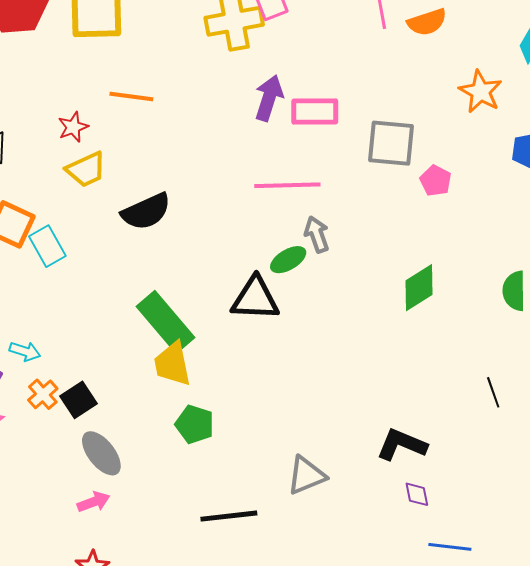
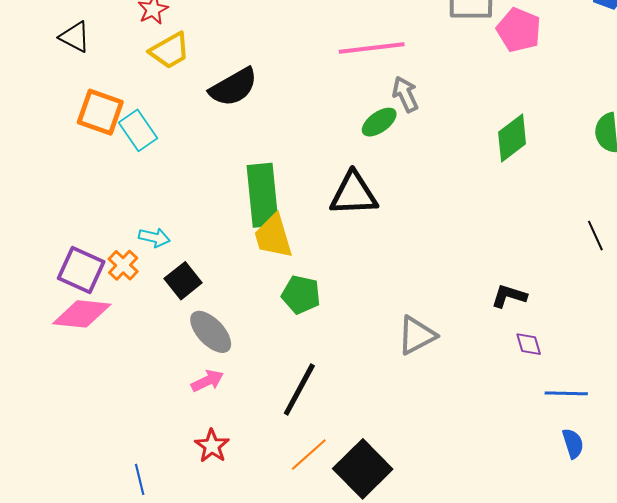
pink pentagon: (436, 181) -> (519, 30), size x1.4
black triangle: (255, 299) -> (354, 194), moved
green rectangle: (166, 322) -> (263, 195), turned 40
cyan arrow: (25, 351) -> (154, 237), moved
orange cross: (43, 394) -> (123, 265), moved
black L-shape: (402, 445) -> (509, 296), size x0.7
black line: (229, 516) -> (299, 389), moved, turned -50

